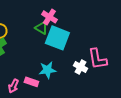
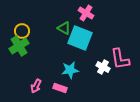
pink cross: (49, 17) -> (86, 13), moved
pink rectangle: (31, 82) -> (60, 88), moved

